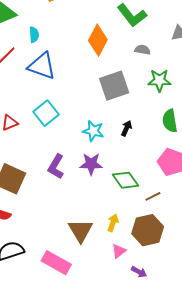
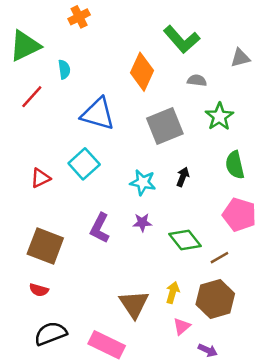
blue triangle: (42, 66) -> (98, 114), moved
green star: (159, 80) -> (219, 117), turned -30
purple star: (91, 164) -> (142, 222), size x0.7

